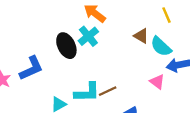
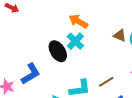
brown line: (108, 91) -> (106, 82), moved

